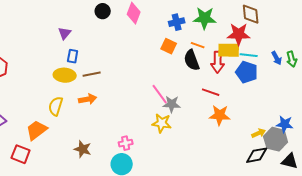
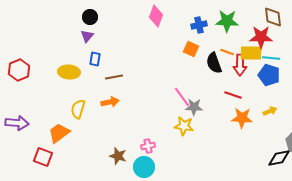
black circle: (103, 11) -> (90, 17), moved
orange line: (198, 45) -> (227, 52), moved
yellow ellipse: (65, 75) -> (69, 72), moved
yellow arrow: (259, 133) -> (270, 111), moved
brown star: (83, 149) -> (118, 156), moved

